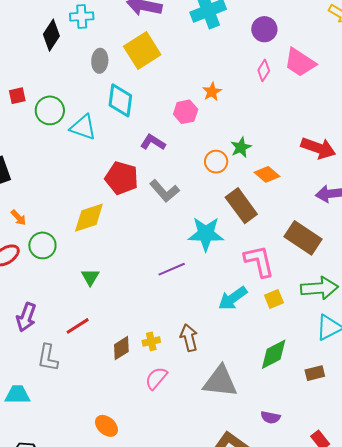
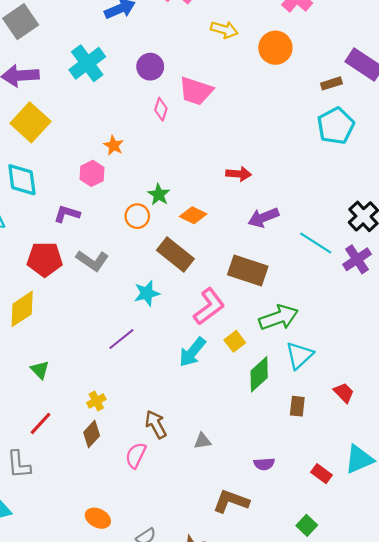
red arrow: (318, 148) -> (239, 174), size x0.7
cyan star: (206, 234) -> (147, 293), size x0.7
pink L-shape: (259, 261) -> (209, 306), turned 81
brown arrow: (189, 338) -> (156, 424), moved
yellow cross: (151, 341) -> (96, 401), moved
green diamond: (274, 354) -> (259, 374), moved
brown rectangle: (315, 373) -> (297, 406), turned -54
gray triangle: (220, 381) -> (202, 441), size x0.5

